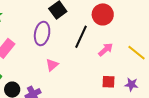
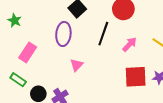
red square: (108, 82) -> (136, 77), size x1.6

